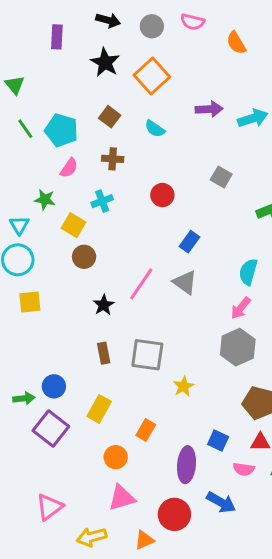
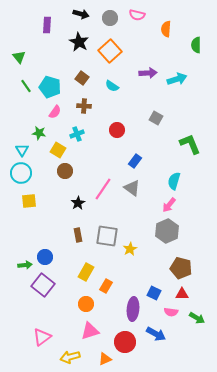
orange semicircle: (236, 43) -> (166, 29), turned 35
yellow star: (183, 386) -> (130, 249), moved
yellow rectangle: (99, 409) -> (86, 272), moved

